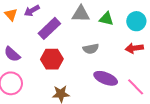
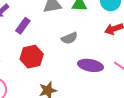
purple rectangle: (49, 28) -> (23, 26), size x0.7

